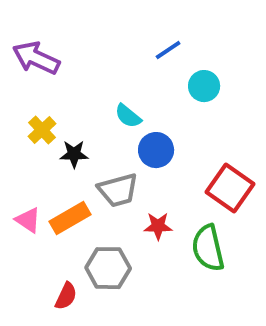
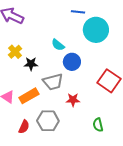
blue line: (168, 50) -> (78, 12), turned 40
cyan circle: (204, 86) -> (96, 30), size x1.6
green semicircle: (208, 248) -> (98, 125), moved, size x0.6
red semicircle: (66, 296) -> (24, 127), moved

